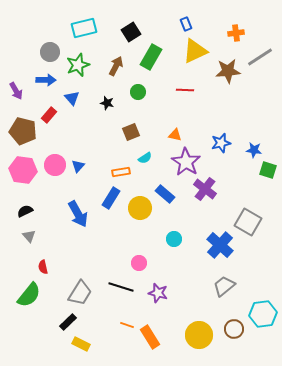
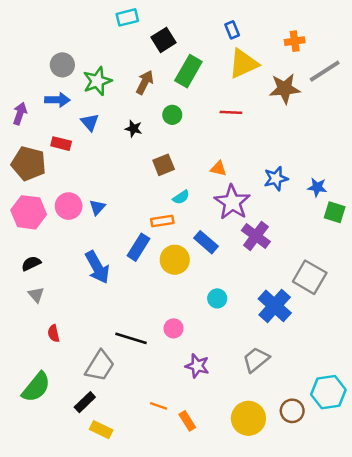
cyan rectangle: (84, 28) -> (127, 17), moved, size x0.7
purple arrow: (16, 91) -> (20, 114), turned -132
red rectangle: (49, 115) -> (61, 144), turned 63
orange rectangle: (121, 172) -> (162, 221), moved
gray trapezoid: (224, 286) -> (256, 360), moved
black line: (121, 287) -> (131, 338), moved
green semicircle: (29, 295) -> (36, 387), moved
orange rectangle: (150, 337) -> (187, 421), size x0.7

